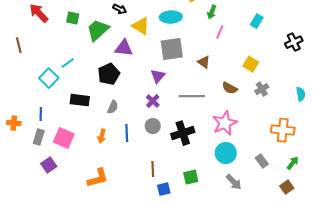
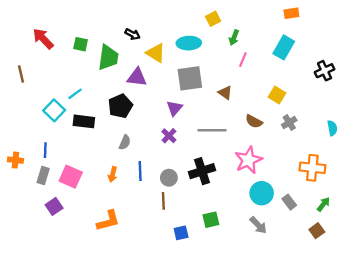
cyan rectangle: (257, 21) -> (284, 47), size x1.5
green trapezoid: (98, 30) -> (108, 57), turned 140
black rectangle: (80, 100) -> (84, 121), moved
gray circle: (153, 126) -> (169, 178), moved
cyan circle: (226, 153) -> (262, 193), moved
brown line: (153, 169) -> (163, 201), moved

